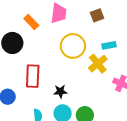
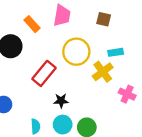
brown square: (97, 15) -> (104, 19), turned 32
red rectangle: (33, 76) -> (44, 73), moved, turned 35

